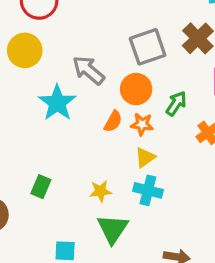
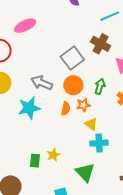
cyan star: (57, 103) -> (29, 108), turned -30
yellow triangle: (145, 157) -> (91, 124), turned -32
yellow star: (101, 191) -> (53, 155), moved

